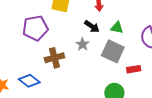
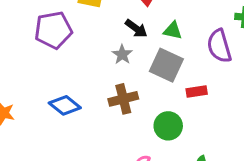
brown cross: (54, 58) -> (123, 99), moved
blue diamond: (29, 81) -> (65, 105), moved

